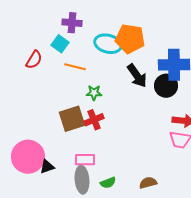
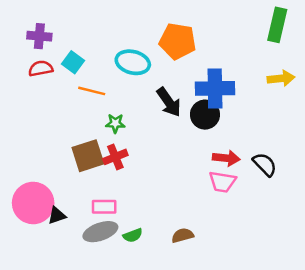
purple cross: (72, 23) -> (39, 36), moved
orange pentagon: (130, 39) -> (178, 41), moved
red semicircle: (34, 60) -> (41, 68), moved, turned -132
gray ellipse: (82, 180) -> (100, 232), turned 76

